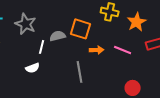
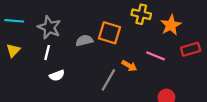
white line: (42, 47) -> (47, 53), moved
orange arrow: (97, 50) -> (129, 66), moved, turned 32
gray line: (80, 72) -> (108, 80), turned 40

